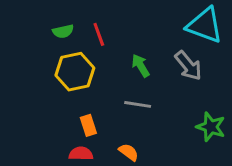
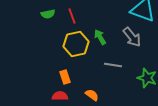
yellow hexagon: (75, 72) -> (76, 44), moved
gray line: (138, 104) -> (113, 65), moved

